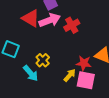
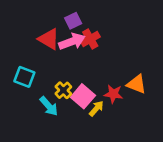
red cross: (72, 25) -> (90, 39), moved
pink square: (86, 80) -> (83, 96), moved, turned 30

